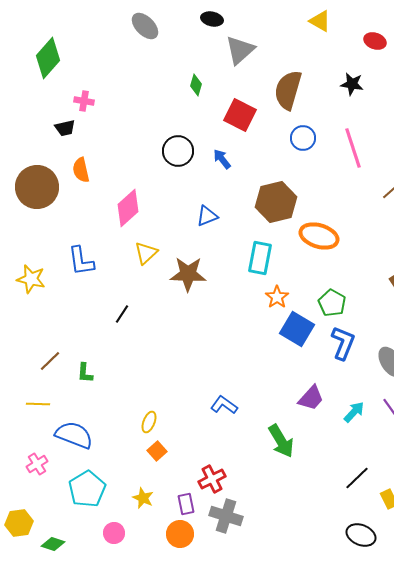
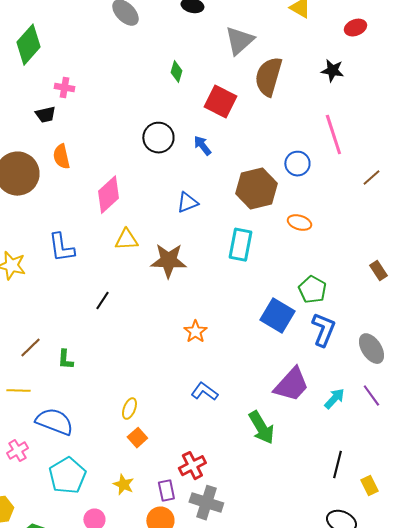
red ellipse: (375, 41) -> (355, 28), turned -40
gray triangle: (240, 50) -> (239, 41), moved
blue circle: (303, 138) -> (297, 164), moved
orange ellipse: (319, 236) -> (299, 223), size x0.6
yellow triangle: (146, 253) -> (126, 240), turned 40
orange star: (277, 297) -> (195, 332), moved
purple trapezoid: (311, 398) -> (291, 385), size x1.4
black line: (357, 478) -> (337, 465), turned -32

